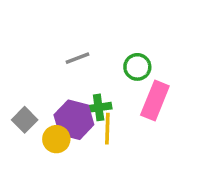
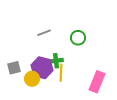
pink rectangle: (155, 100) -> (97, 82), moved
gray square: (25, 120) -> (14, 68), turned 32

